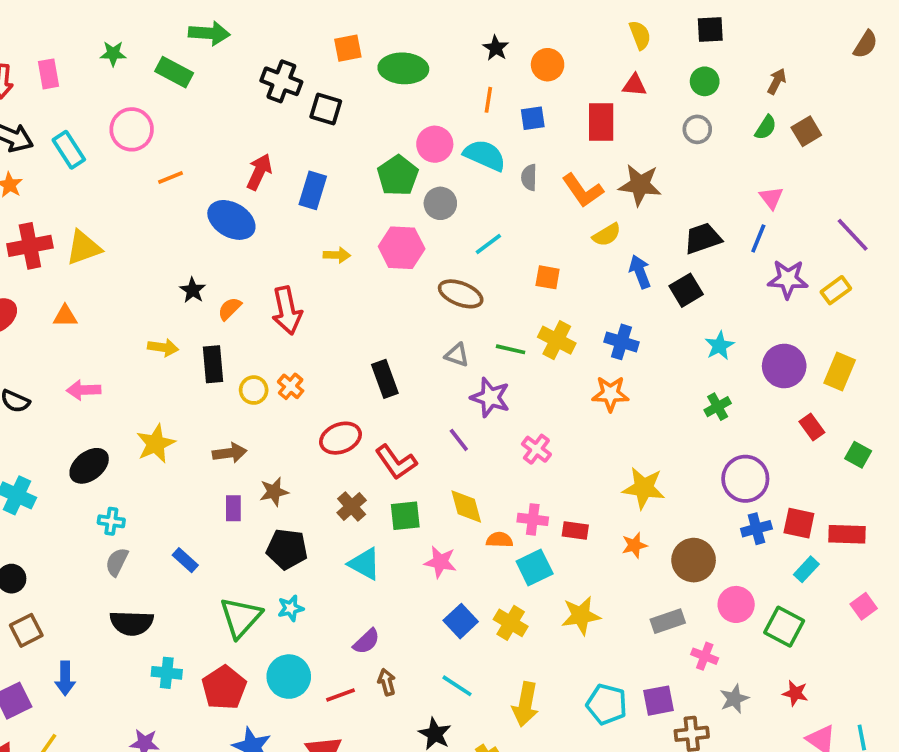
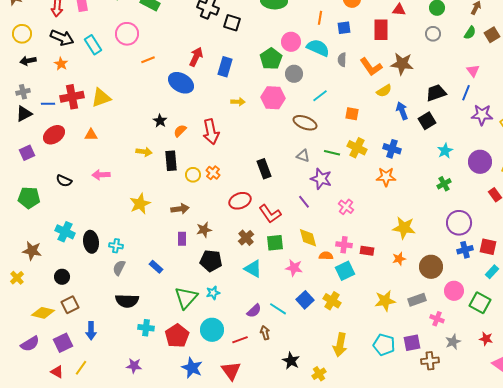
black ellipse: (89, 466) -> (91, 242), moved, turned -60
yellow star: (581, 616) -> (385, 301), moved
cyan line: (457, 686) -> (278, 309), moved

